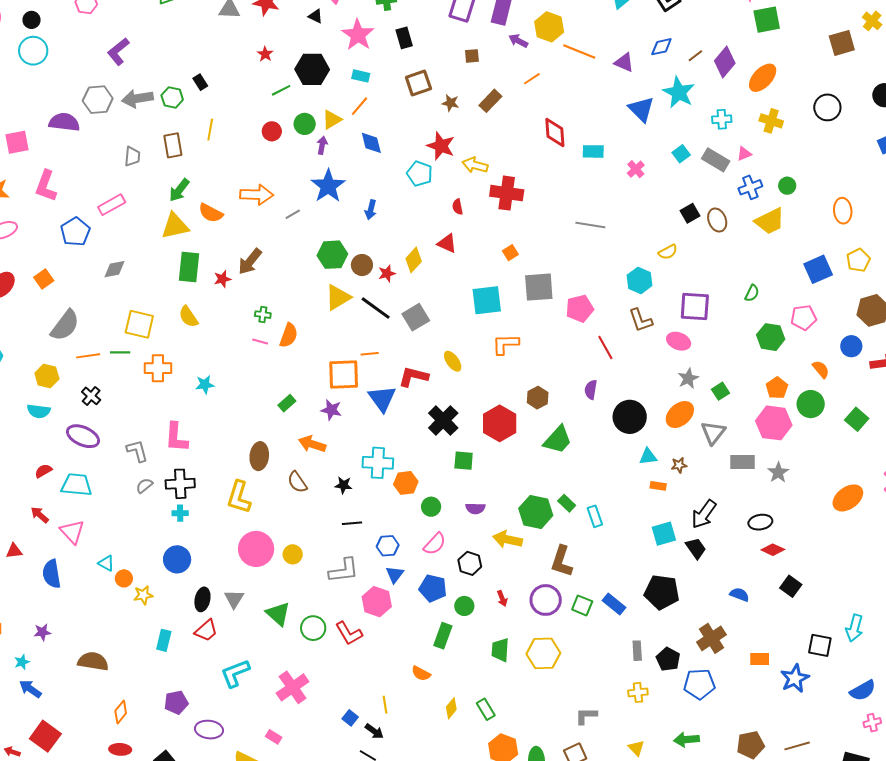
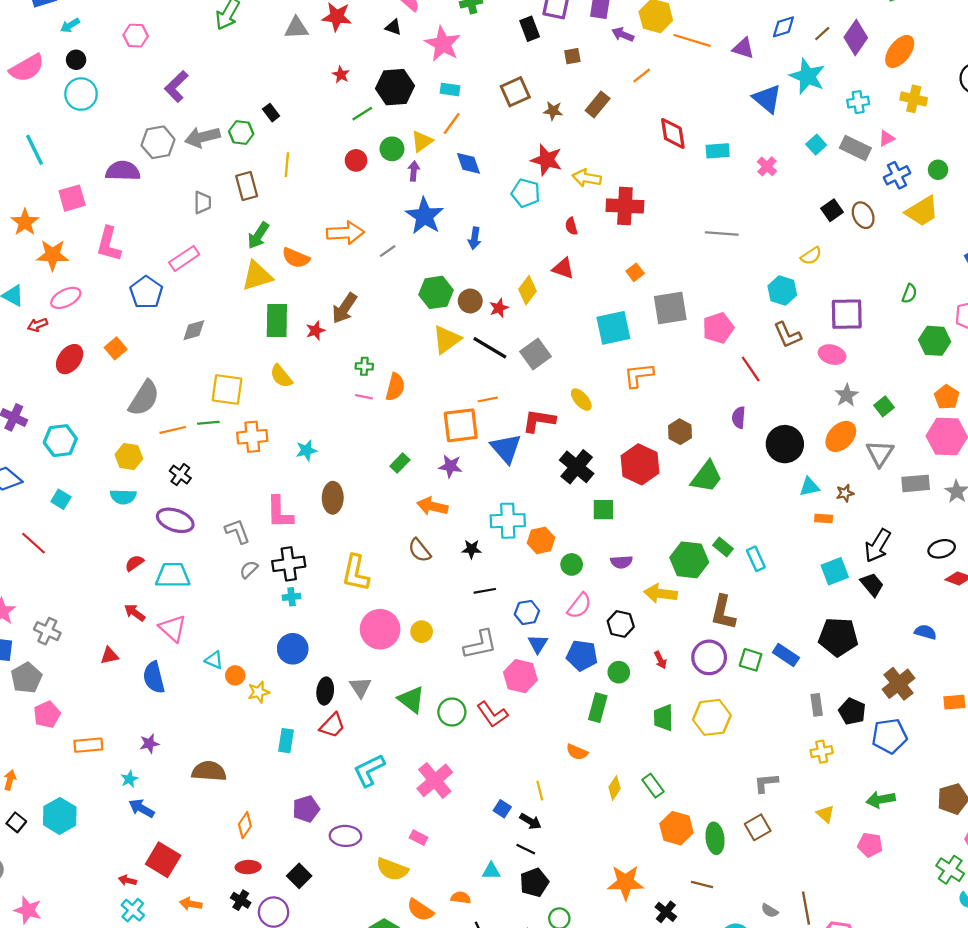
black rectangle: (404, 38) -> (530, 29), moved
brown ellipse: (259, 456) -> (333, 498), moved

